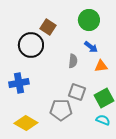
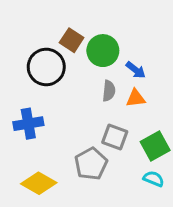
green circle: (89, 20) -> (103, 51), moved
orange triangle: (101, 66) -> (136, 98), moved
gray pentagon: (61, 110) -> (91, 164), turned -30

